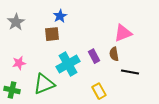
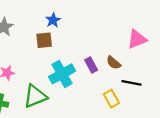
pink triangle: (123, 33) -> (137, 39), moved
brown semicircle: (114, 54) -> (114, 63), turned -40
yellow rectangle: (99, 91) -> (111, 99), moved

